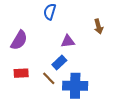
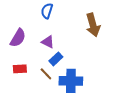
brown arrow: (98, 26) -> (93, 25), size x1.6
purple triangle: (68, 41) -> (48, 42), moved, turned 32

